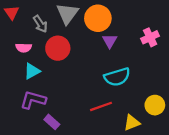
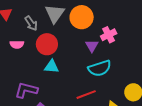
pink cross: (150, 37) -> (109, 35), moved
purple triangle: (110, 41) -> (92, 46), moved
cyan triangle: (32, 71) -> (52, 67), moved, turned 35

